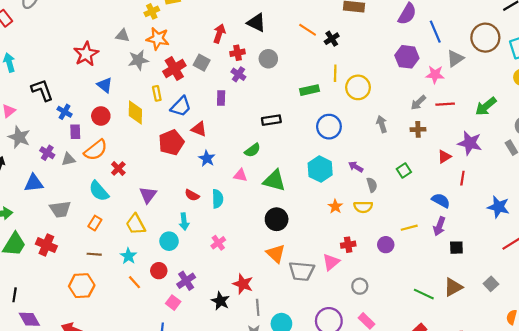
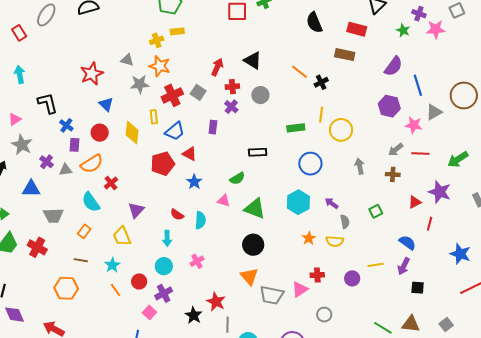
cyan circle: (169, 241) -> (164, 266), moved
brown triangle: (453, 287) -> (411, 324), turned 30

